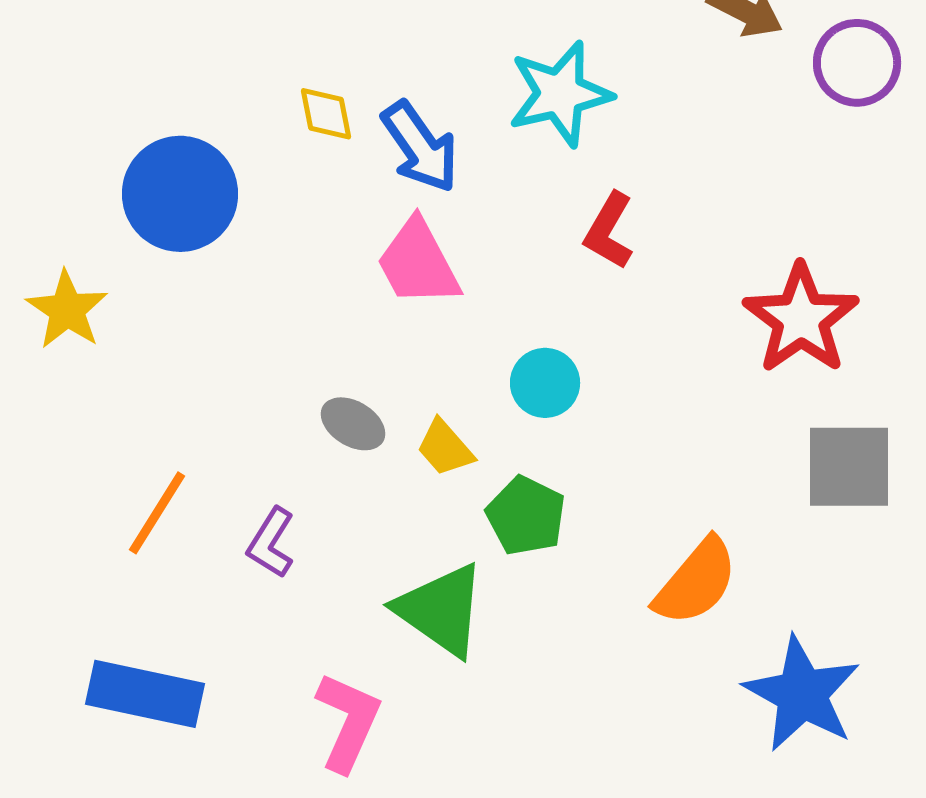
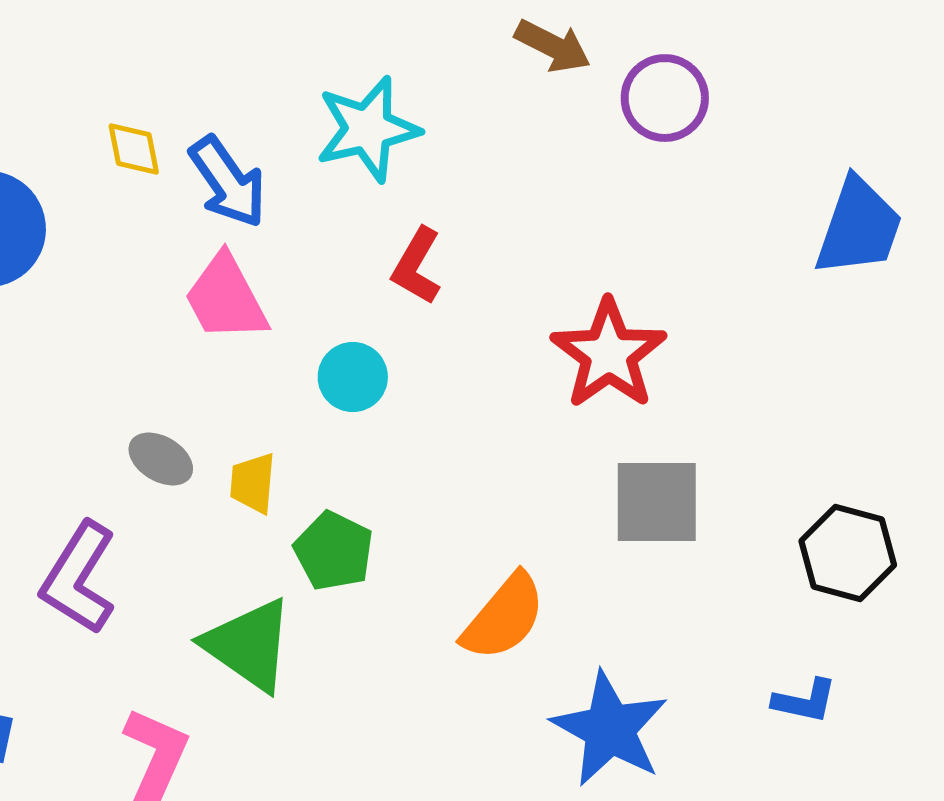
cyan circle: (545, 383) -> (353, 377), moved
yellow trapezoid: (445, 448) -> (253, 483), turned 46
purple L-shape: (271, 543) -> (79, 578), size x1.6

